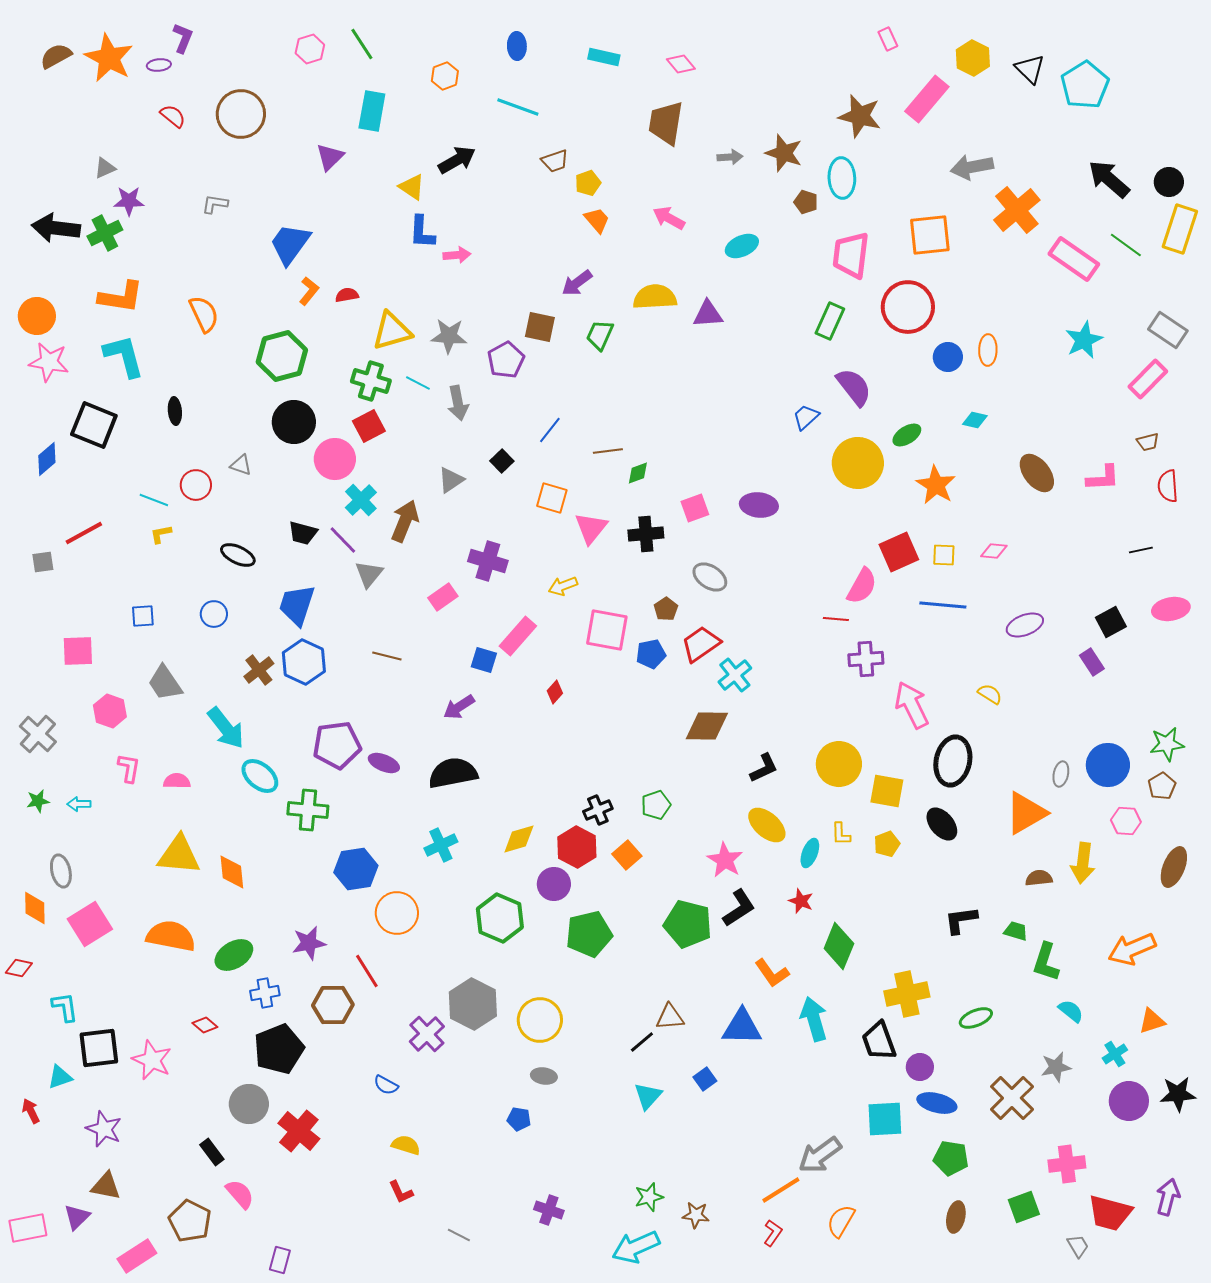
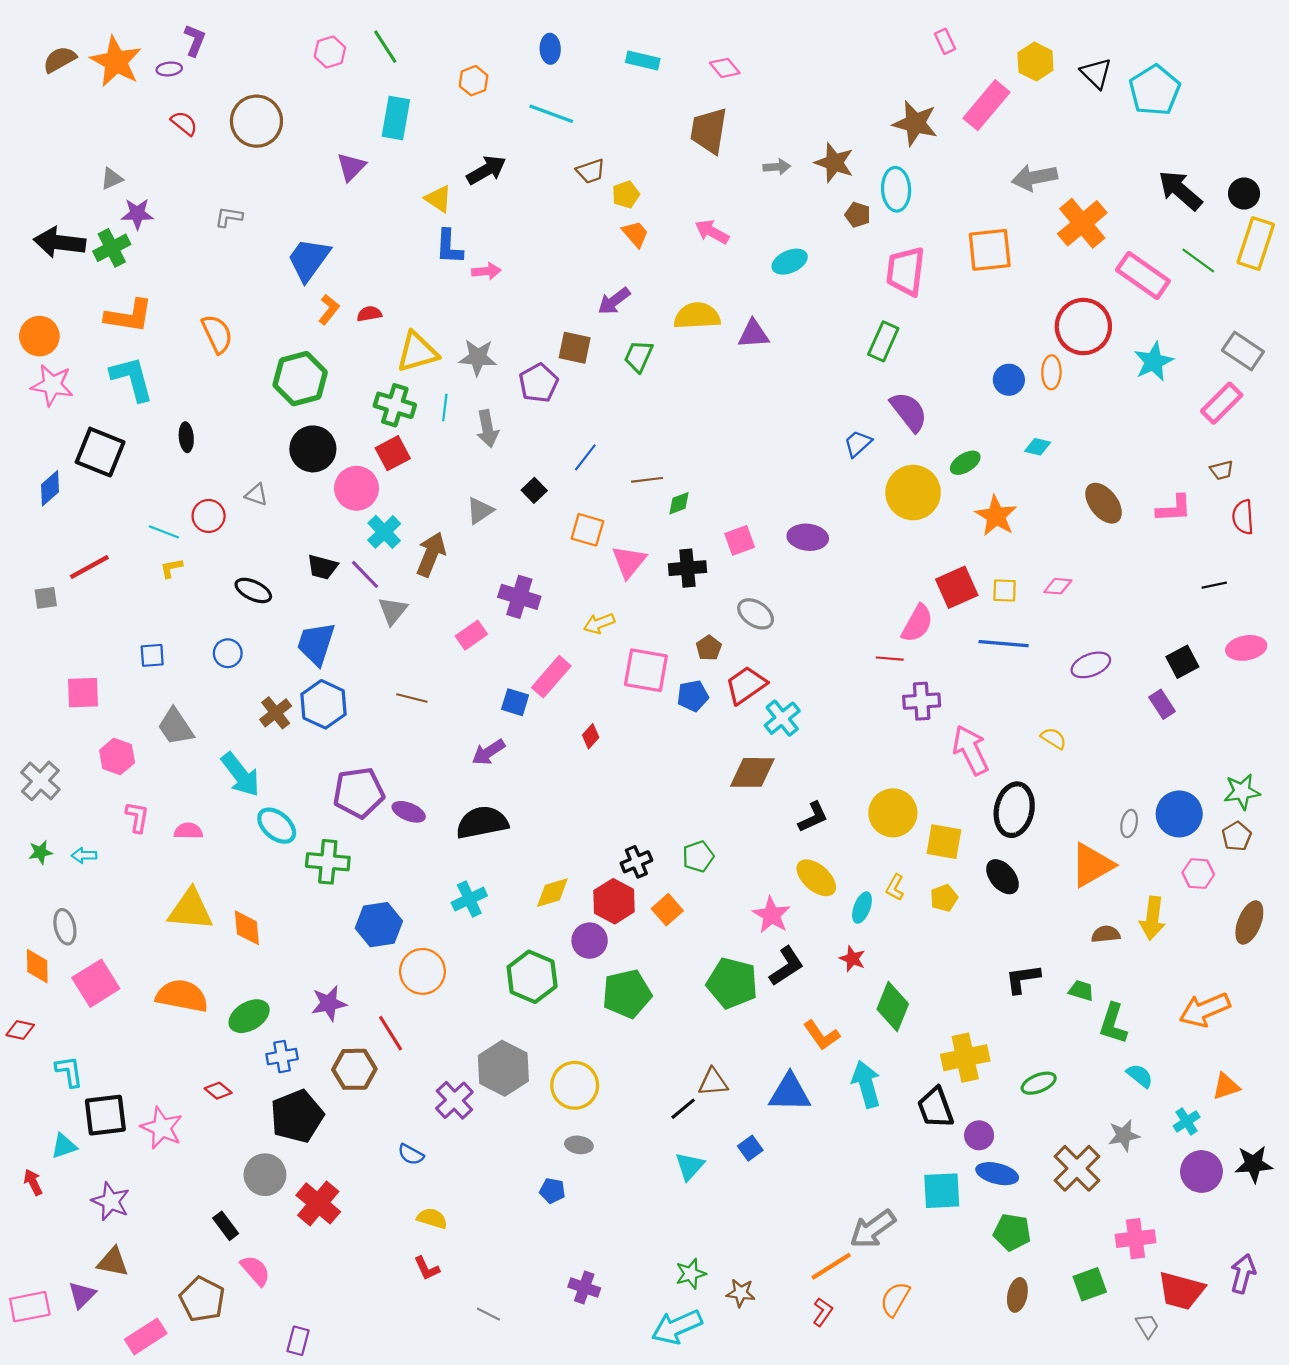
red circle: (908, 307) -> (1083, 327), moved
cyan line: (418, 383) -> (445, 407), turned 70
yellow L-shape: (841, 834) -> (895, 887), turned 30

